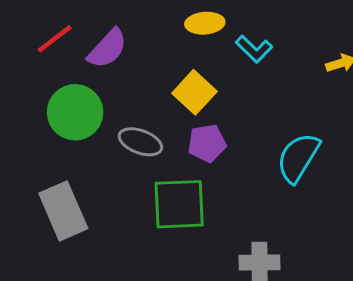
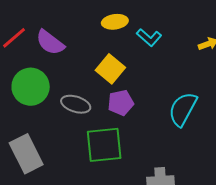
purple semicircle: (107, 49) -> (50, 42), turned 88

